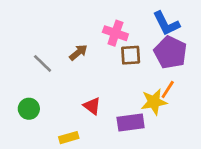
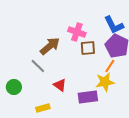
brown arrow: (78, 52) -> (50, 46), size x1.5
gray line: (43, 63) -> (38, 66), moved
orange line: (168, 89) -> (110, 66), moved

